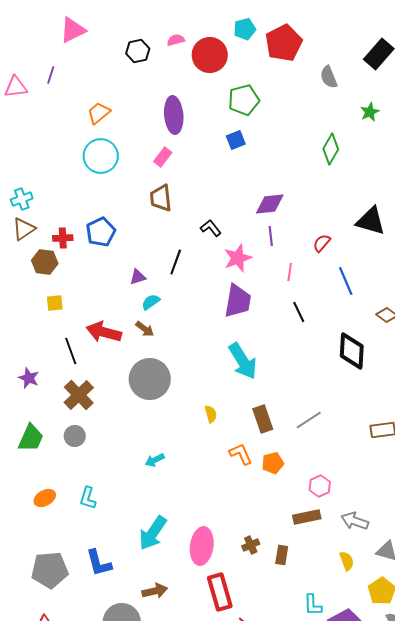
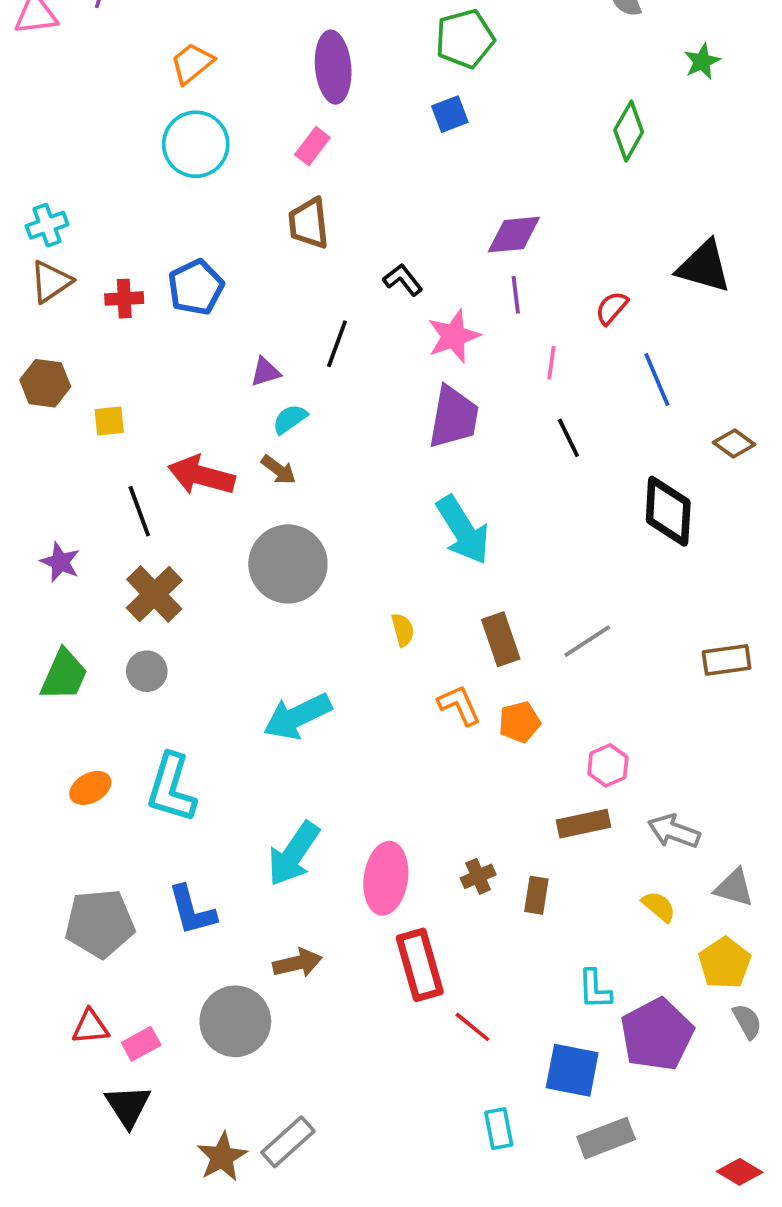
brown hexagon: (45, 262) -> (45, 383), moved
cyan arrow: (155, 460) -> (297, 716), size x1.8
cyan L-shape: (88, 498) -> (171, 788), size x1.6
yellow semicircle: (347, 561) -> (659, 907), turned -30

